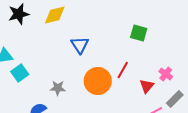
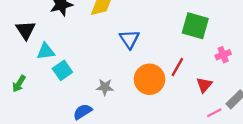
green square: (139, 33) -> (195, 26), size x1.4
pink cross: (166, 74) -> (223, 55), moved, turned 32

